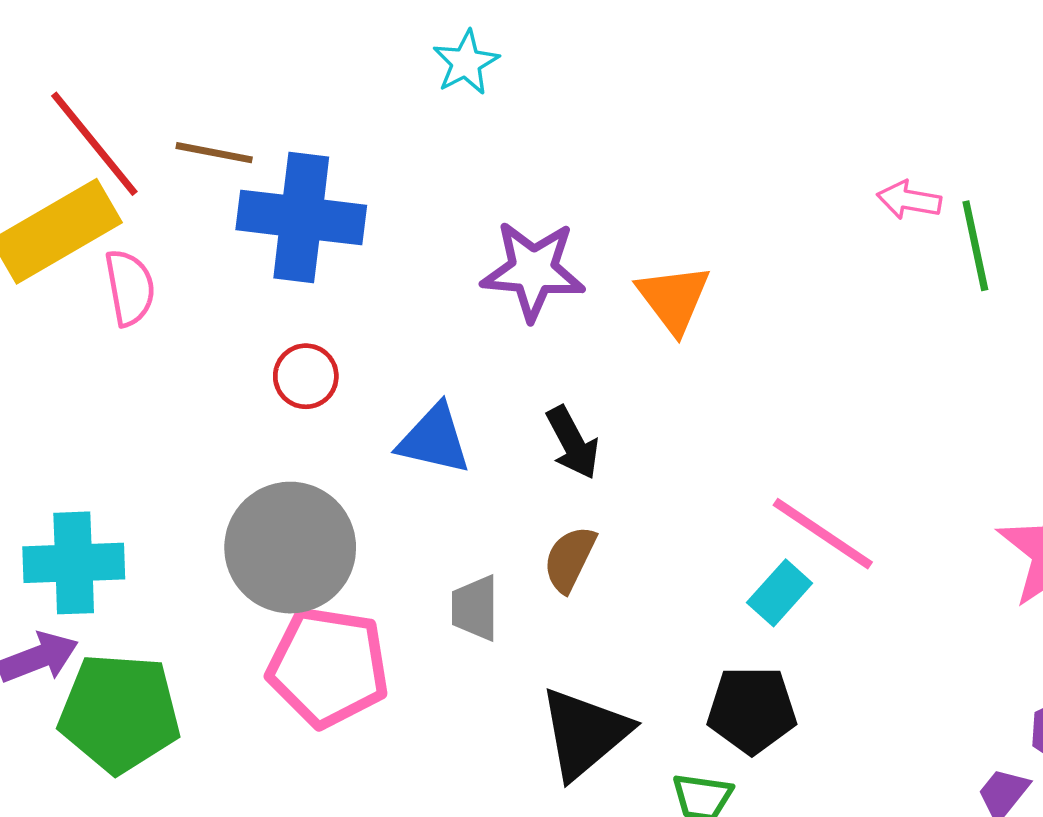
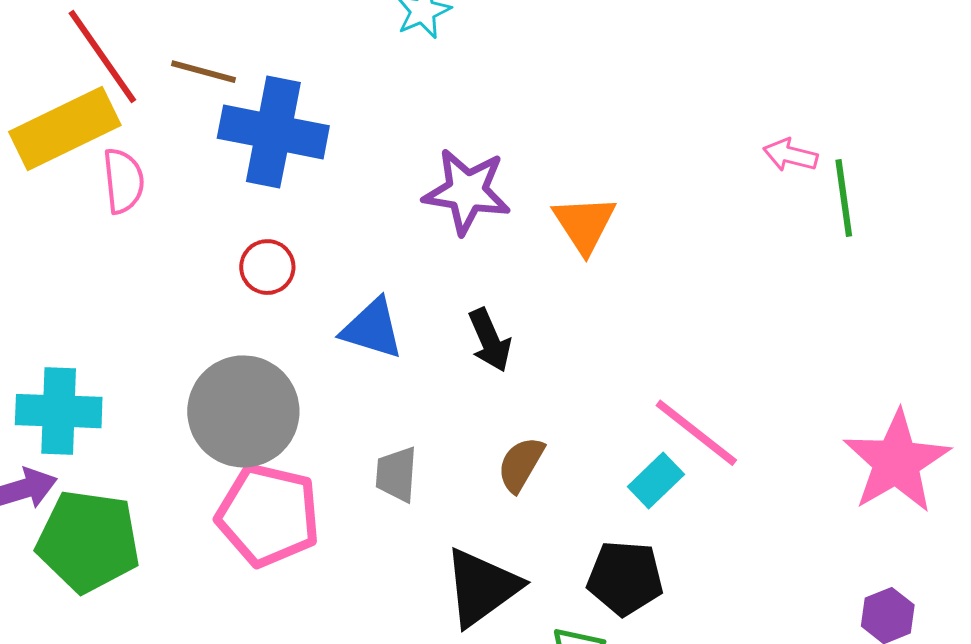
brown semicircle: (570, 559) -> (521, 464), moved

